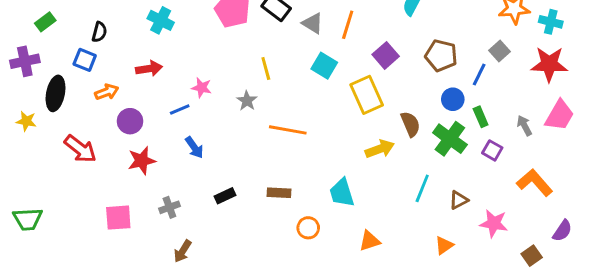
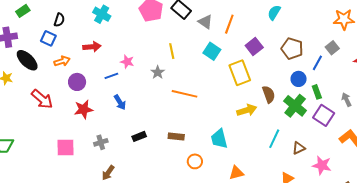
black ellipse: (56, 93) -> (27, 60), turned -60
purple square: (492, 150) -> (324, 115), size x1.5

